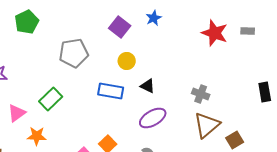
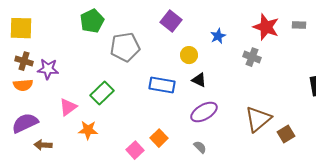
blue star: (154, 18) -> (218, 36), moved
green pentagon: (27, 22) -> (92, 21), moved
yellow circle: (127, 61) -> (189, 55), moved
gray cross: (201, 94) -> (252, 57), moved

